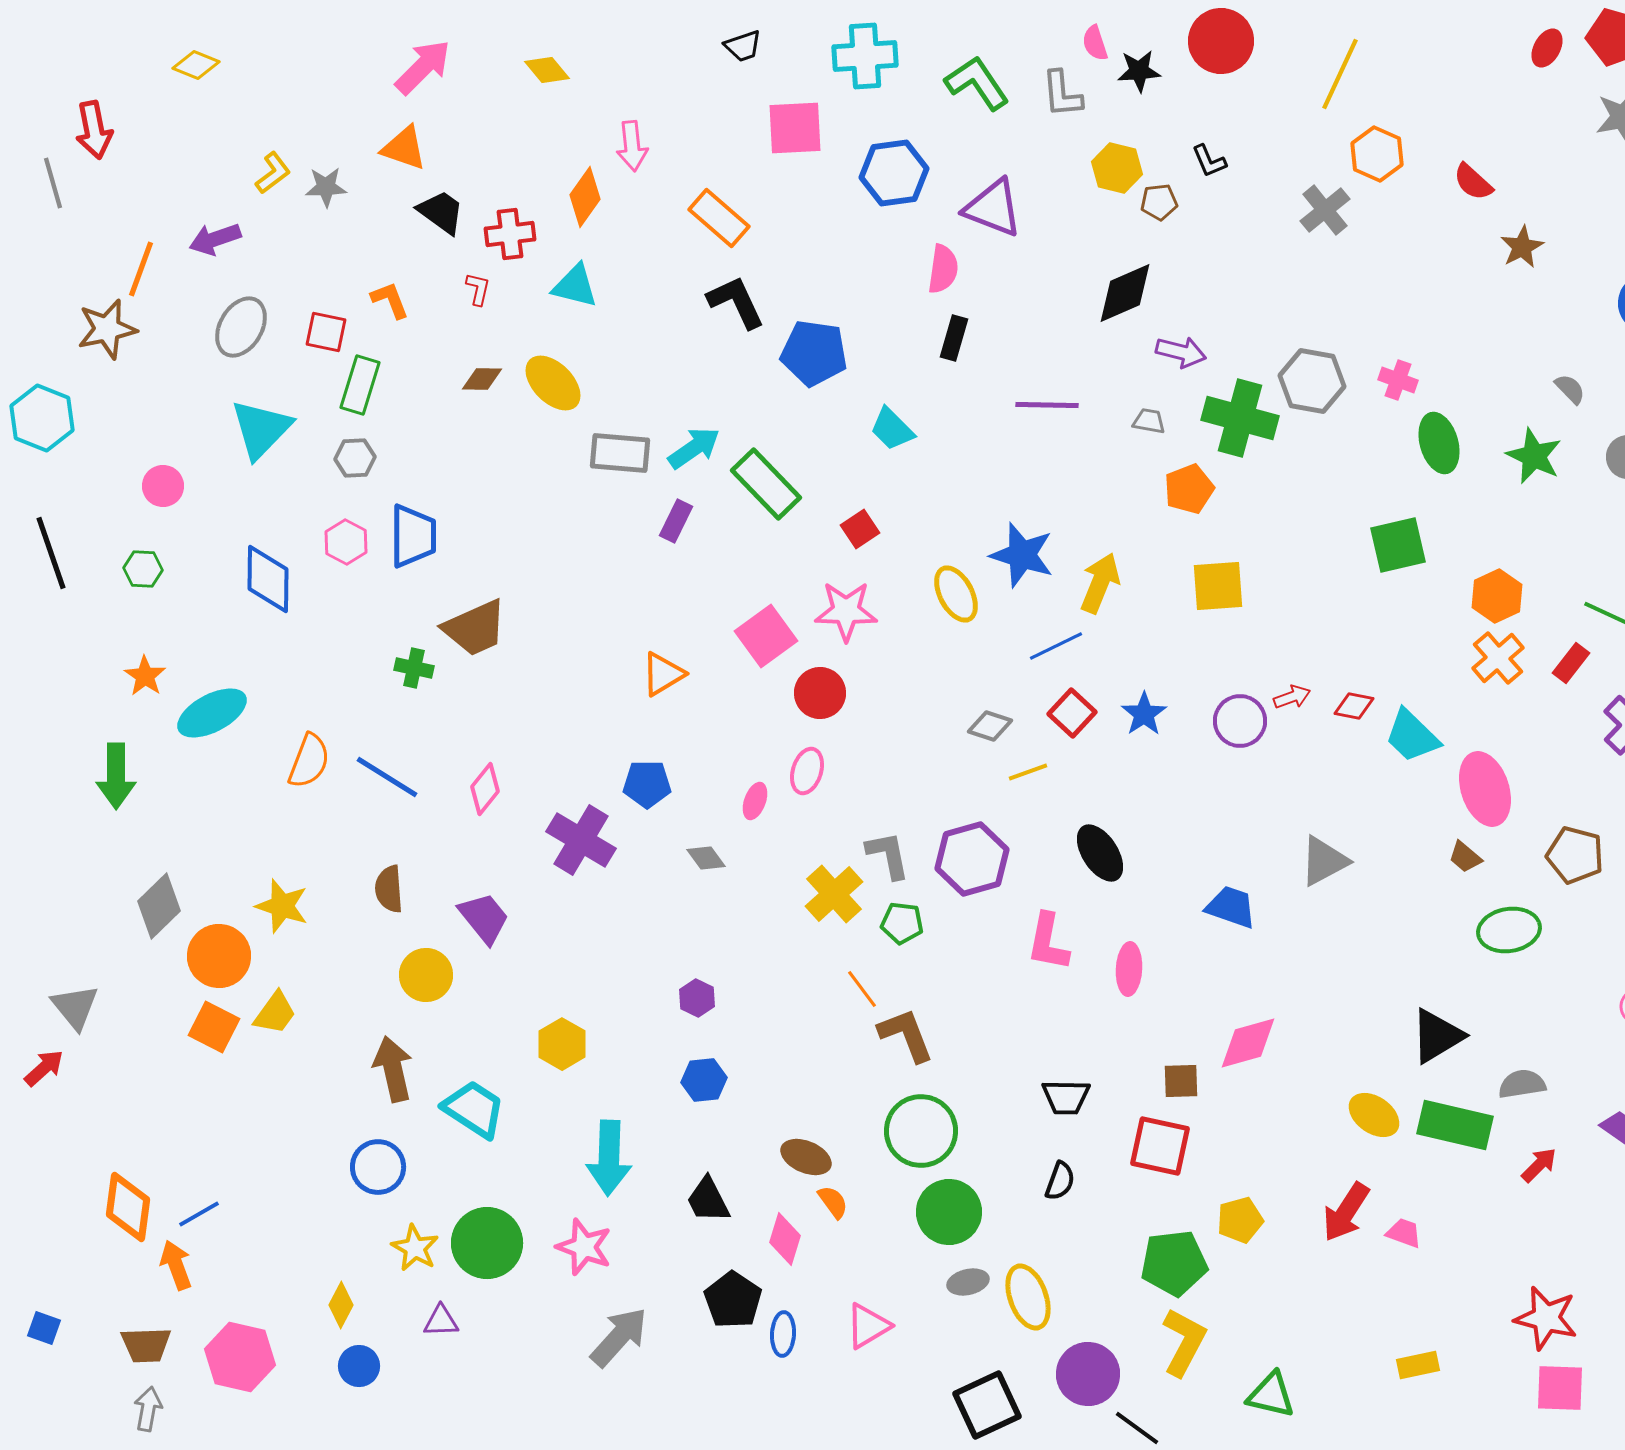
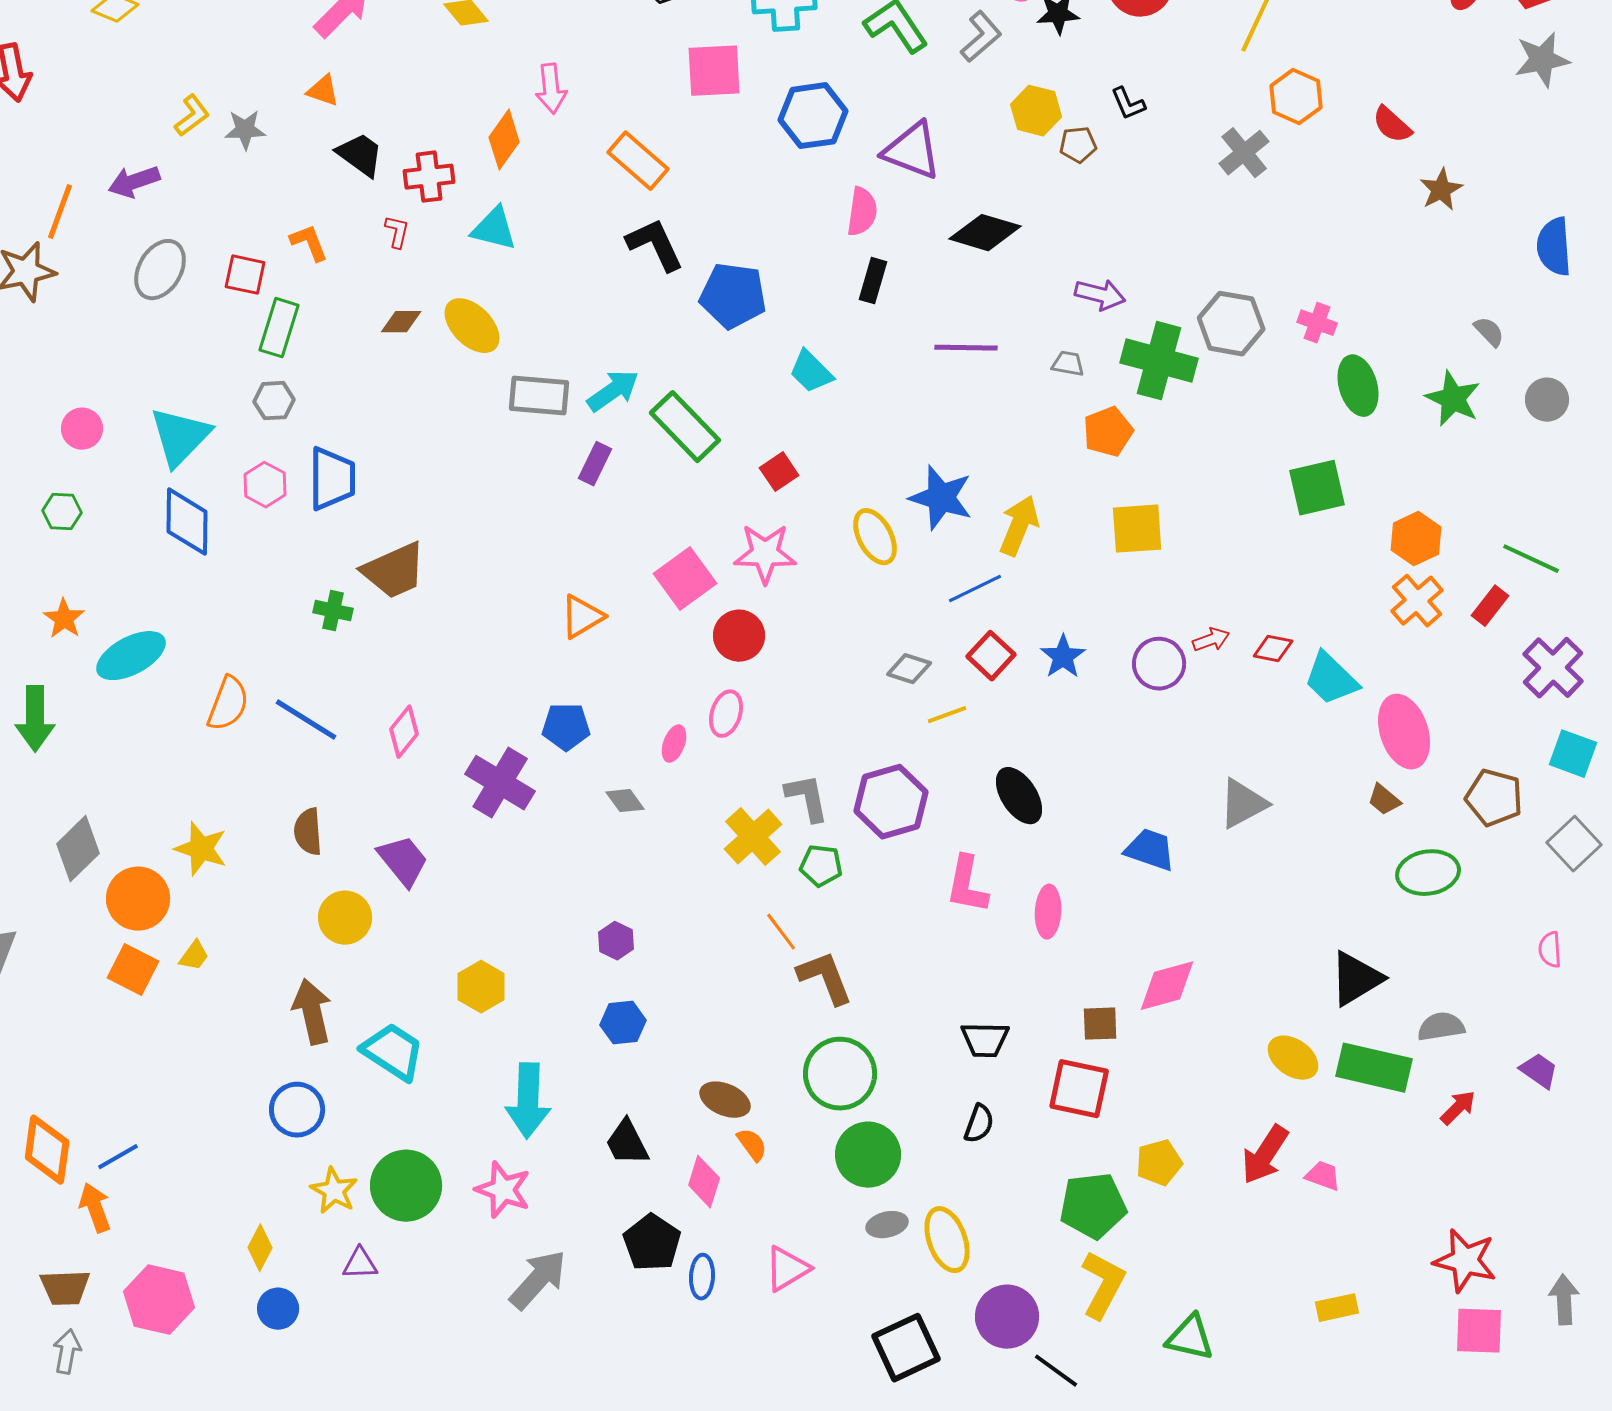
gray L-shape: (1062, 94) -> (981, 37), turned -126
orange triangle: (404, 148) -> (323, 91), size x0.7
black diamond: (1125, 293) -> (985, 233), moved, turned 40
cyan triangle: (261, 429) -> (180, 437), moved
yellow trapezoid: (275, 1013) -> (194, 956), size x0.7

